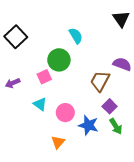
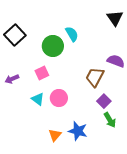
green circle: (59, 60) -> (53, 46), moved
pink circle: (65, 113) -> (59, 98), moved
blue star: (88, 125) -> (78, 131), moved

